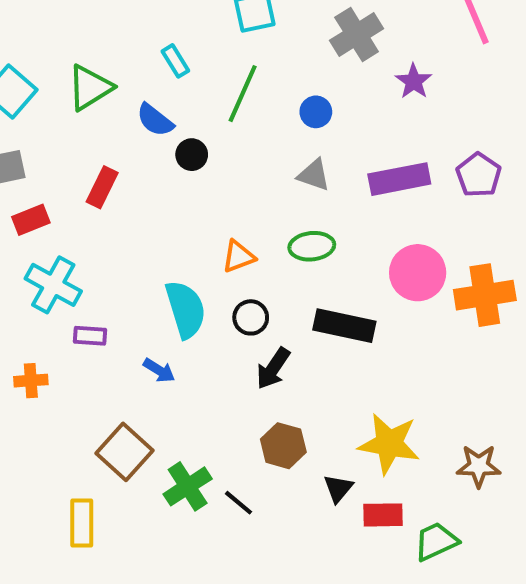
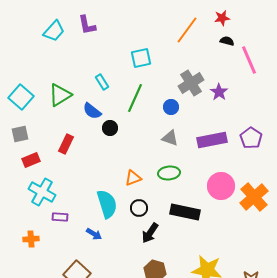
gray cross: (357, 35) -> (191, 83), moved
orange cross: (485, 295) -> (254, 197), turned -32

